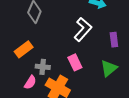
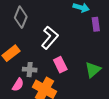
white L-shape: (83, 29) -> (50, 38), moved
purple rectangle: (114, 40) -> (96, 24), moved

